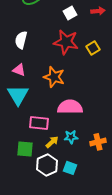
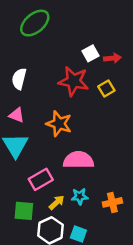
red arrow: (98, 11) -> (112, 58), moved
white square: (70, 13) -> (91, 53), moved
pink rectangle: (39, 123) -> (41, 179), turned -36

